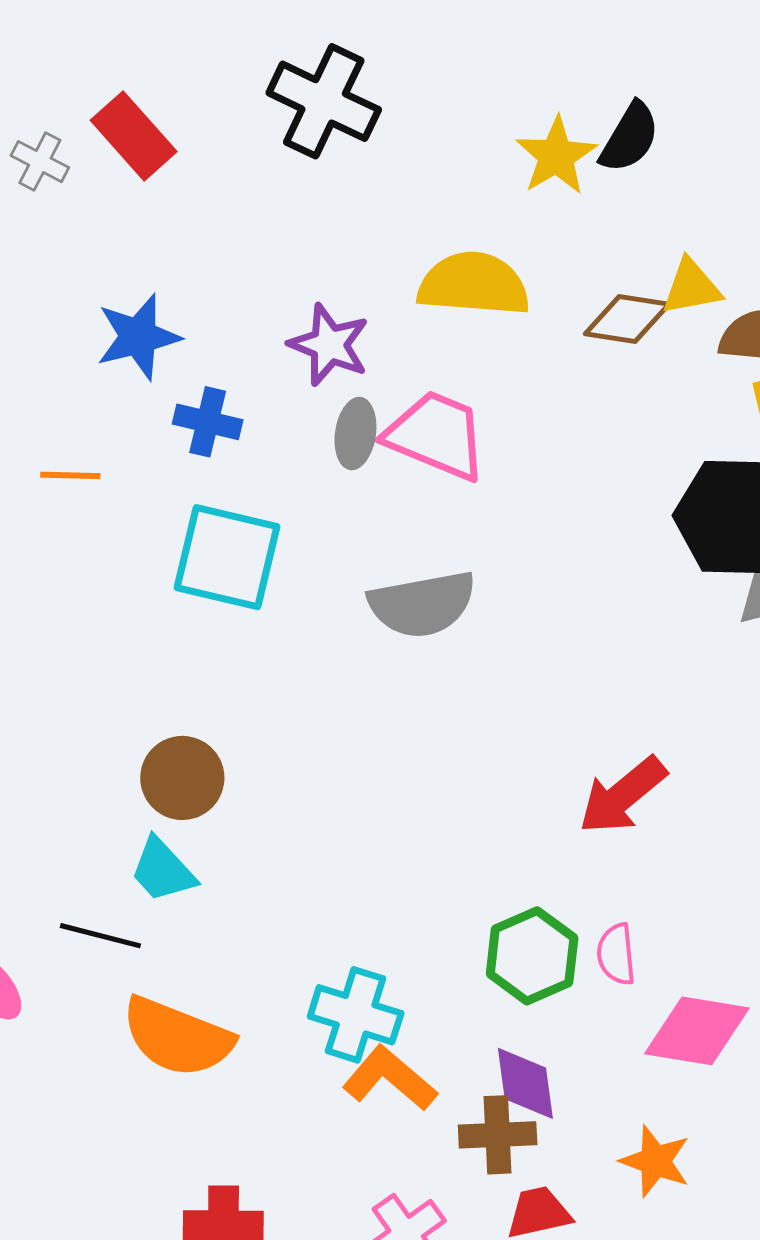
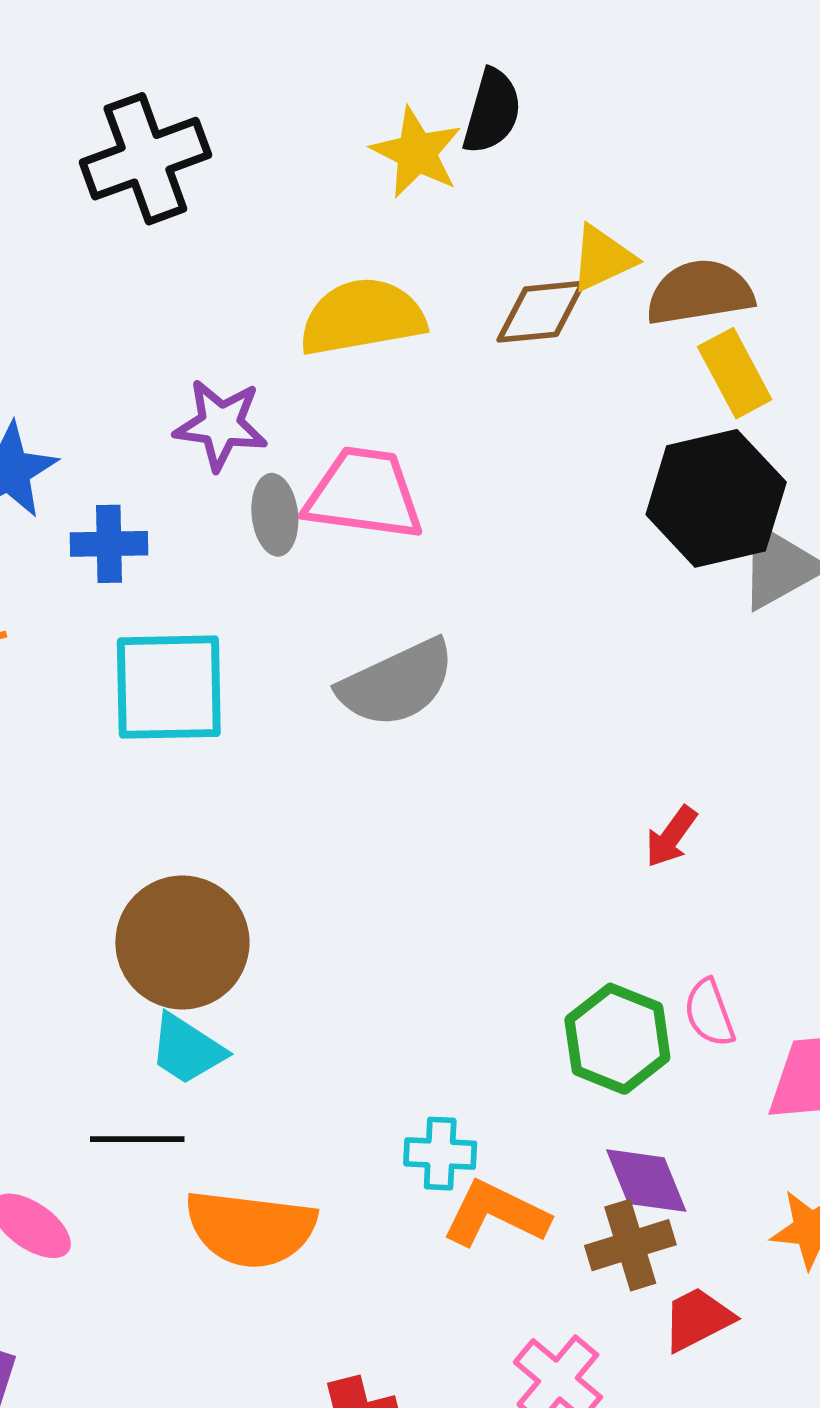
black cross: (324, 101) -> (145, 159), turned -31
brown circle: (182, 778) -> (182, 942), size x1.4
red arrow: (622, 795) -> (671, 837), size x0.6
cyan cross: (356, 1015) -> (440, 1154), size x0.7

